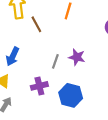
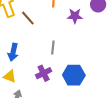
purple star: (77, 57) -> (75, 16), moved

